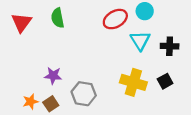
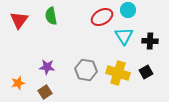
gray hexagon: (84, 94) -> (86, 70), moved
orange star: (30, 102) -> (18, 83), moved

